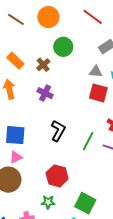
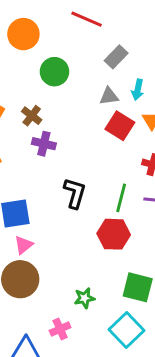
brown cross: (43, 65) -> (32, 116), moved
red square: (98, 93) -> (120, 126), turned 30
red hexagon: (57, 176) -> (114, 234), moved

